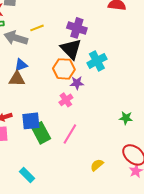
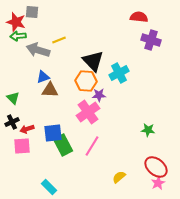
purple cross: (77, 28) -> (151, 40), moved
brown triangle: (17, 79) -> (50, 90), moved
pink cross: (66, 100) -> (88, 112), size x1.6

